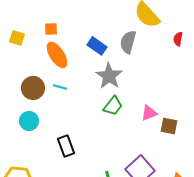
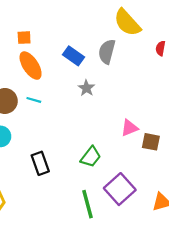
gray star: (109, 76) -> (86, 88), size x0.6
green trapezoid: (113, 106) -> (91, 157), moved

